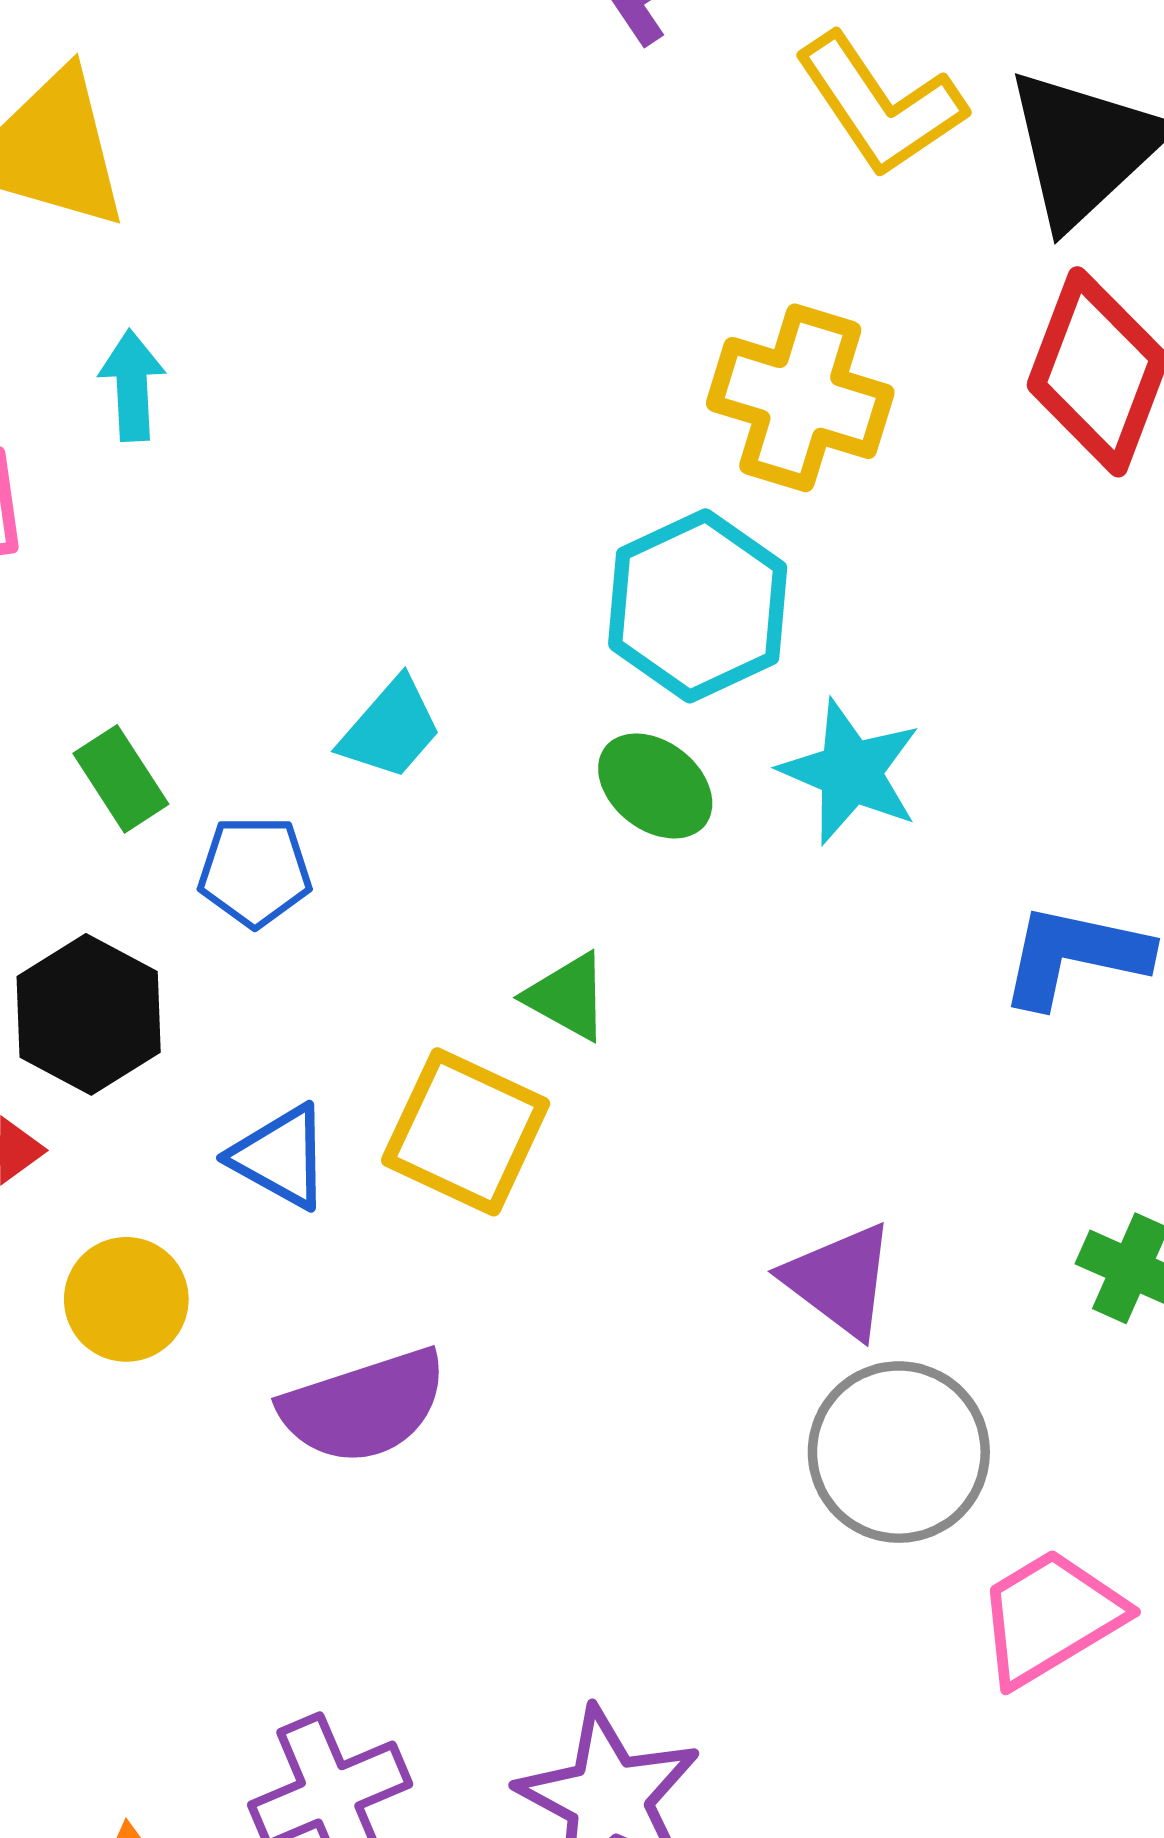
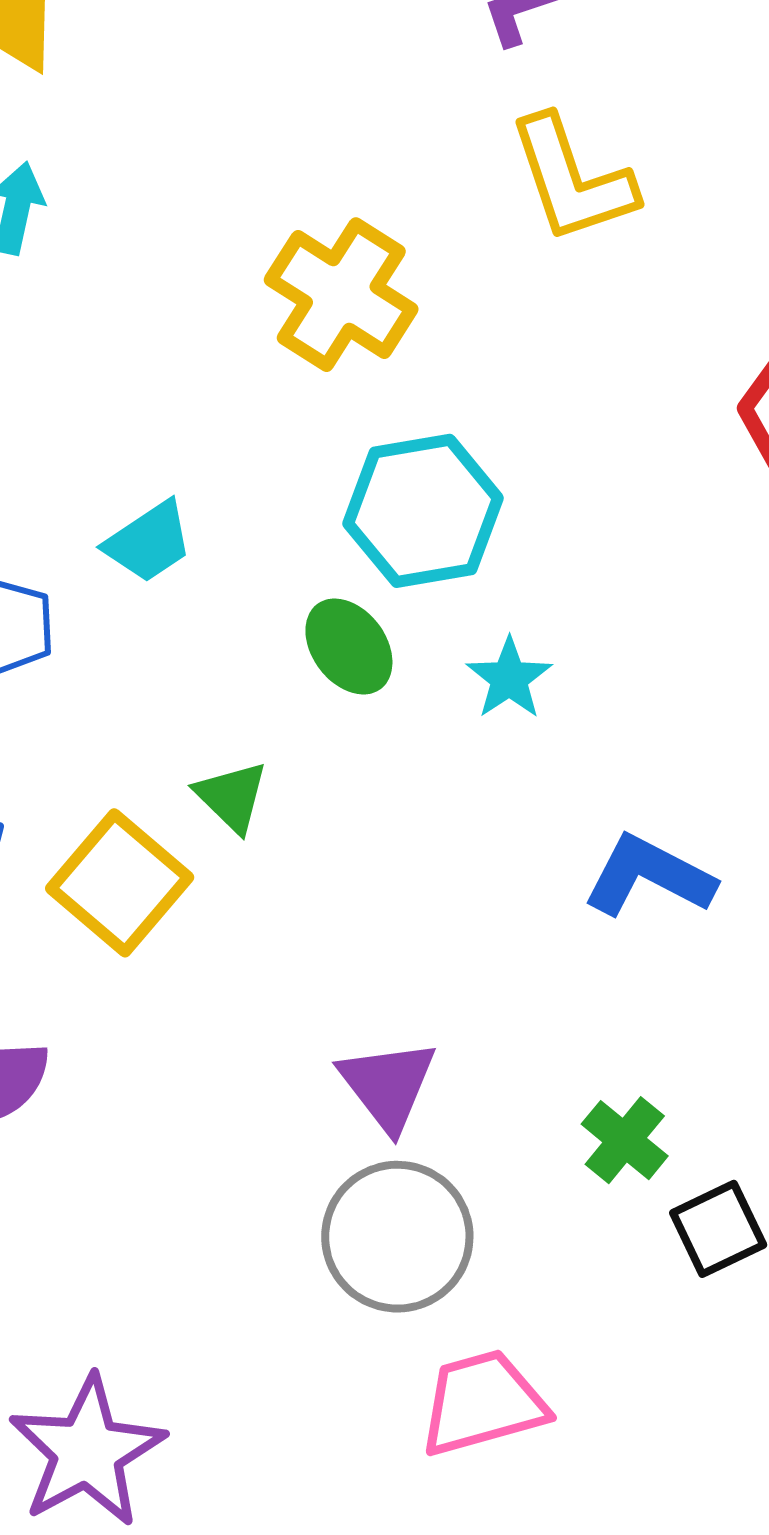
yellow L-shape: (880, 105) -> (572, 179), moved
yellow cross: (800, 398) -> (341, 295), moved
cyan star: (850, 772) -> (509, 678), size x0.7

